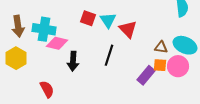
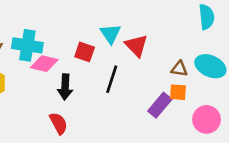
red square: (88, 18) -> (85, 52), moved
pink circle: (178, 66) -> (207, 119), moved
red semicircle: (47, 89) -> (59, 123), moved

